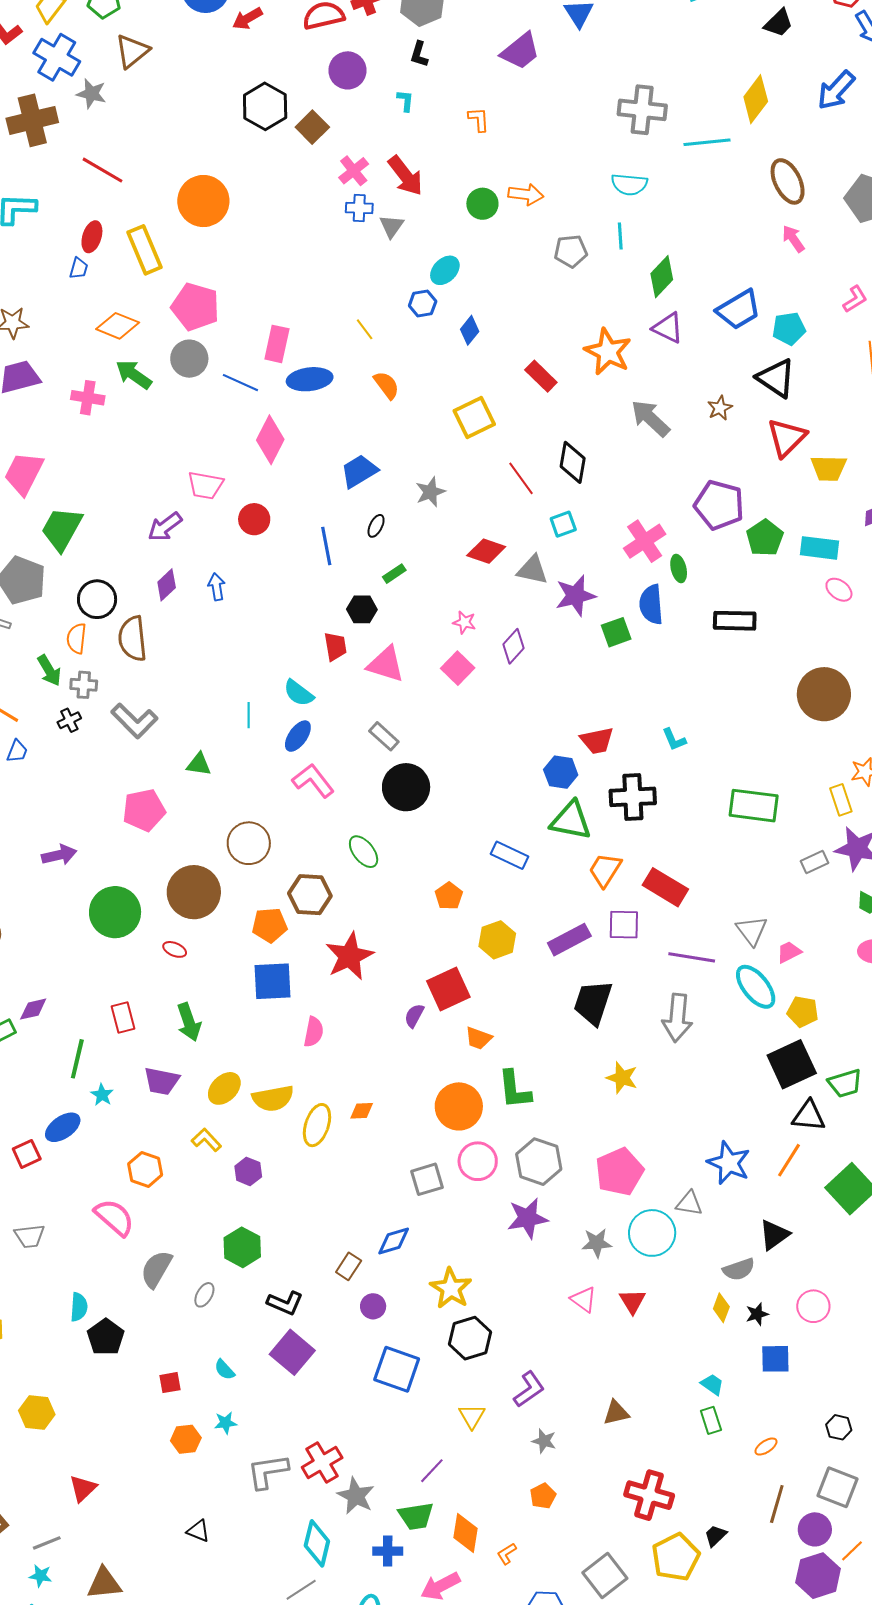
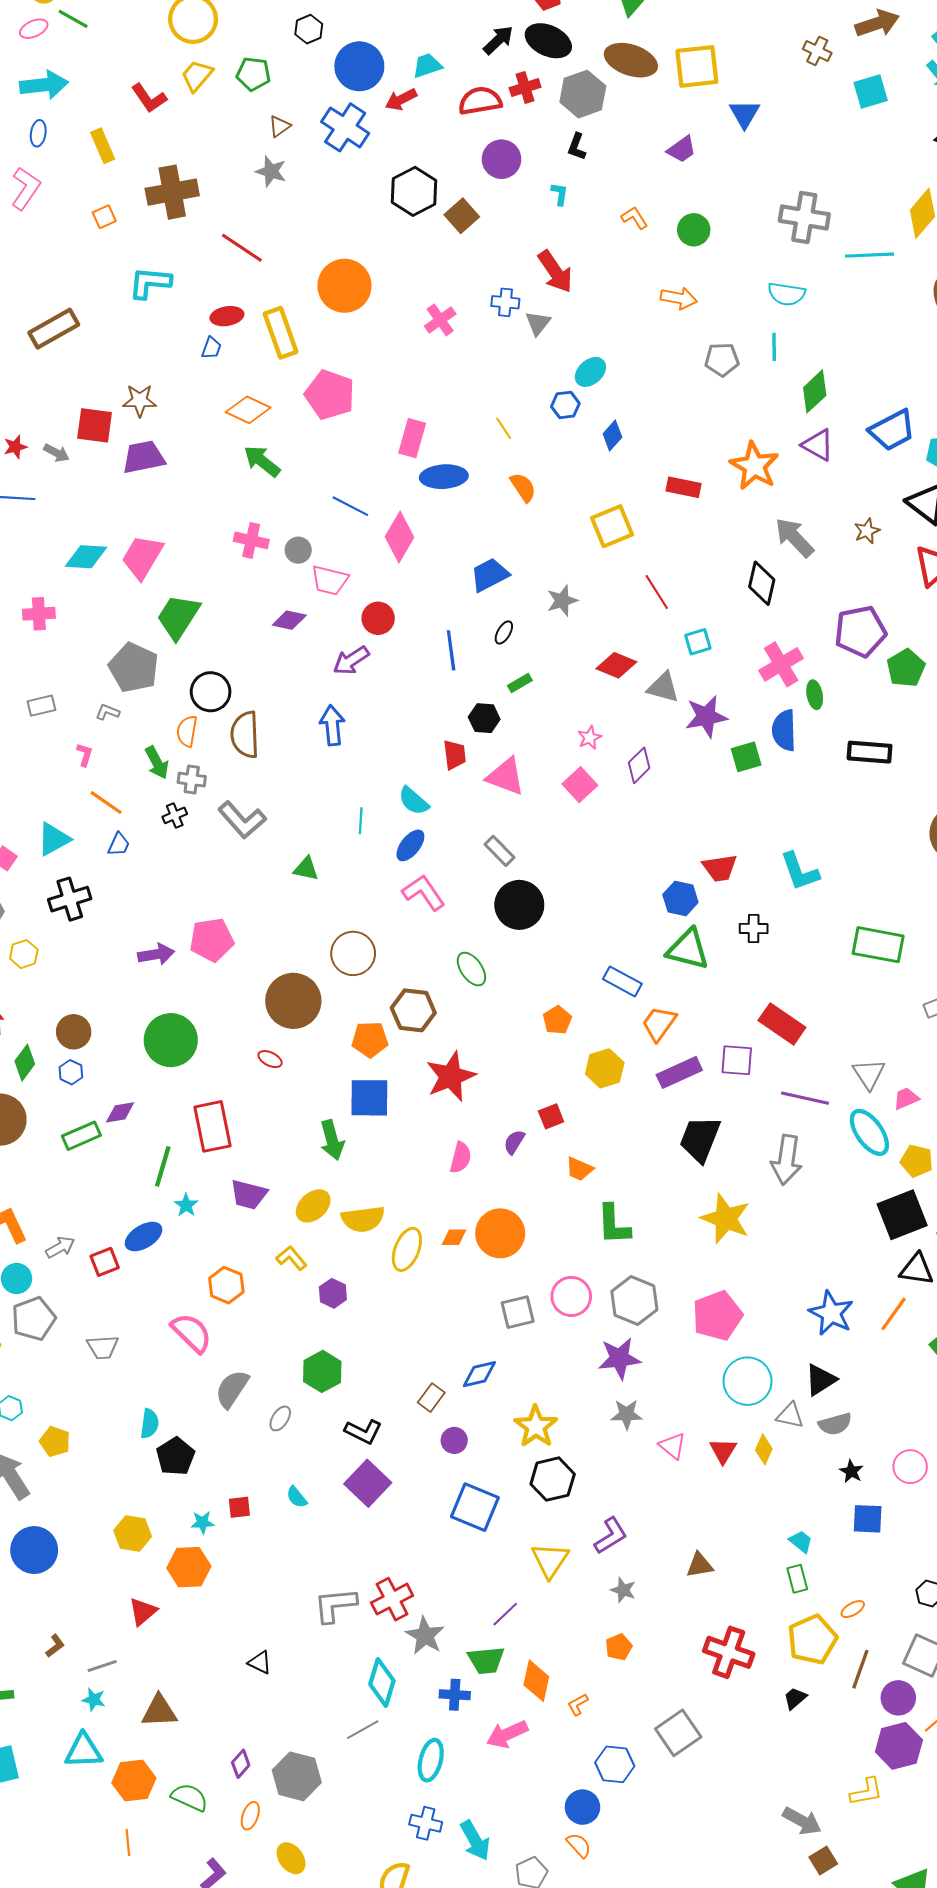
brown triangle: (132, 51) -> (280, 126), size x0.6
purple trapezoid: (520, 51) -> (682, 149), size x0.7
blue cross: (57, 57) -> (345, 127), moved
gray star: (91, 94) -> (271, 171), moved
orange L-shape: (479, 120) -> (634, 218), turned -32
pink cross: (354, 171) -> (440, 320), moved
green circle: (482, 204) -> (694, 230), moved
red ellipse: (92, 237) -> (227, 316), turned 60
gray circle: (189, 359) -> (298, 550), moved, size x0.7
red rectangle: (541, 376) -> (684, 487), turned -36
blue line: (240, 383) -> (350, 506), moved
pink cross: (88, 398) -> (251, 540), moved
black diamond: (573, 462) -> (762, 583), moved
purple pentagon: (719, 505) -> (860, 631), turned -30
purple arrow: (165, 527) -> (351, 660), moved
purple diamond: (167, 585) -> (289, 620), moved, turned 52
blue arrow: (217, 587) -> (332, 725), moved, size x1.4
pink star: (464, 622) -> (590, 738), turned 30
cyan L-shape: (674, 739) -> (800, 871), size x1.6
black cross: (633, 797) -> (754, 928), size x0.6
pink pentagon: (144, 810) -> (212, 940), moved
orange trapezoid: (605, 870) -> (659, 1024), moved
green circle: (115, 912) -> (171, 1040), moved
red square: (448, 989) -> (551, 1116), size x0.6
red rectangle: (123, 1018) -> (212, 1126), size x1.6
green arrow: (189, 1022) -> (332, 1140), moved
pink semicircle: (314, 1032) -> (461, 1158), moved
yellow star: (622, 1078) -> (726, 1219), size x1.5
orange circle: (459, 1106) -> (500, 1233), moved
gray triangle: (689, 1203) -> (790, 1415), moved
black triangle: (774, 1235) -> (821, 1380), moved
gray star: (597, 1243) -> (627, 1414), moved
yellow diamond: (721, 1308) -> (764, 1449), moved
black star: (757, 1314) -> (851, 1471), turned -30
yellow hexagon: (37, 1413) -> (133, 1533), moved
yellow triangle: (472, 1416) -> (550, 1560), size x1.4
cyan star: (225, 1423) -> (202, 1522), moved
orange hexagon: (186, 1439) -> (189, 1567), moved, size x1.4
yellow pentagon: (676, 1557) -> (812, 1640), moved

